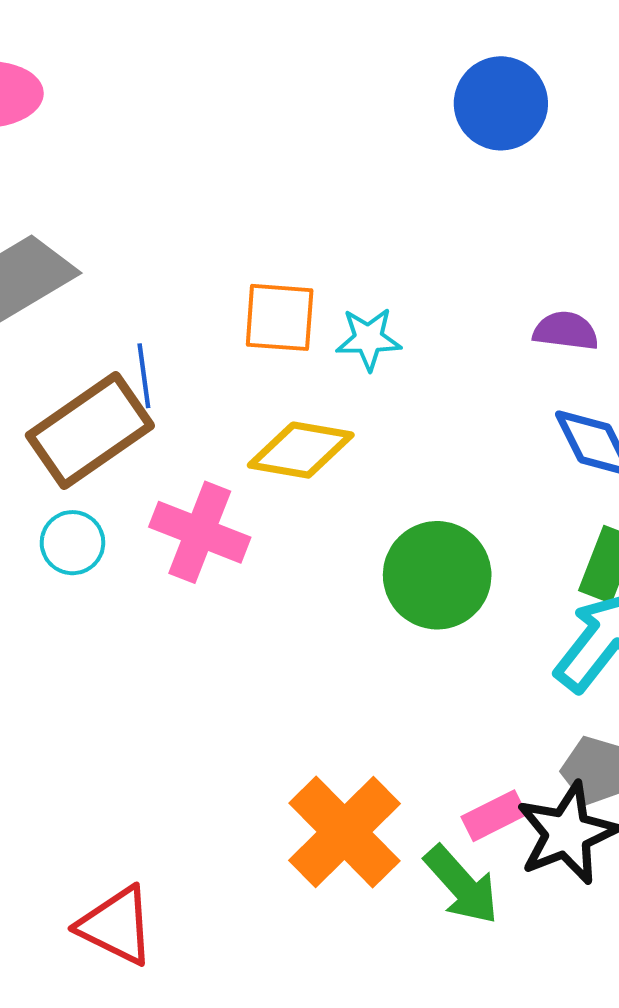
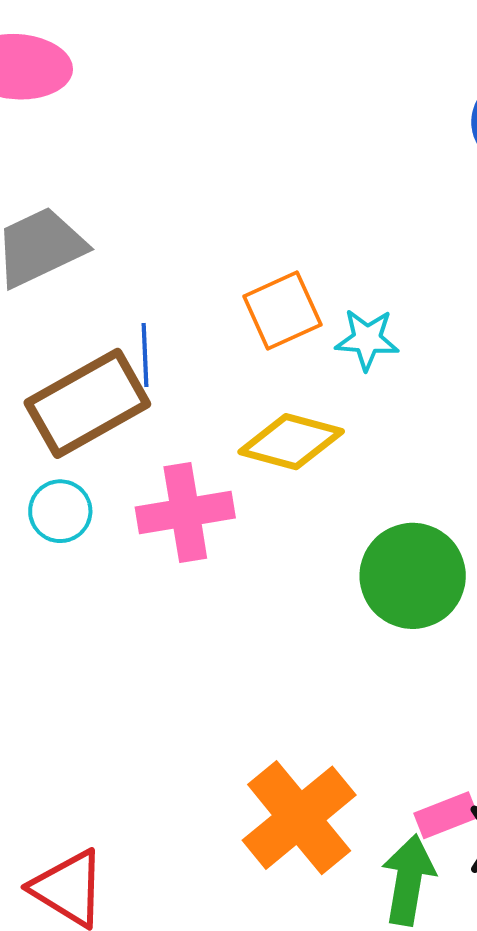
orange square: (280, 317) -> (282, 310), turned -34
pink cross: (200, 532) -> (185, 512), turned -36
green arrow: (462, 885) -> (408, 880), turned -134

